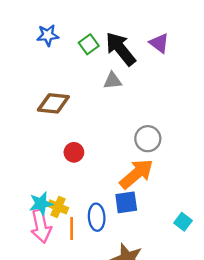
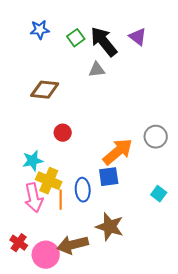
gray circle: (148, 139) -> (156, 137), moved
cyan star: (41, 204) -> (33, 161), moved
yellow cross: (58, 207) -> (49, 181), size x1.4

